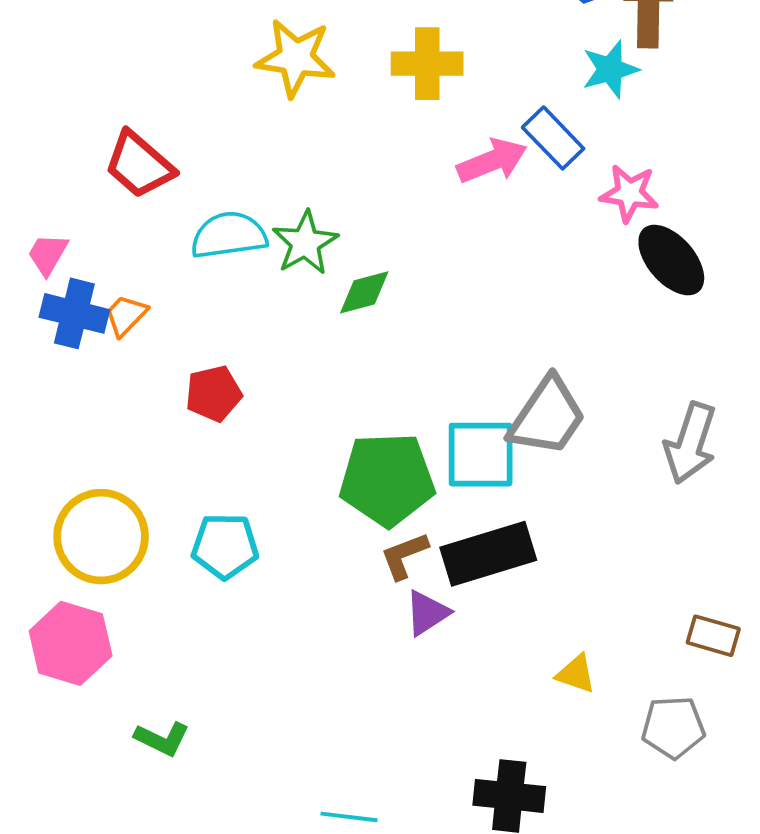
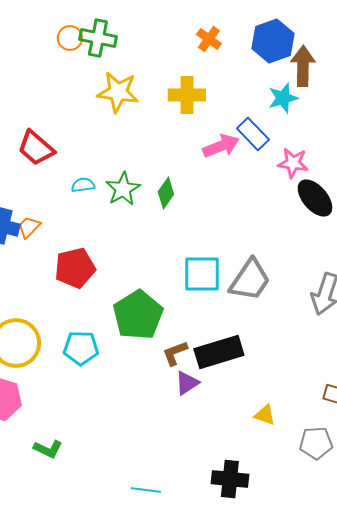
cyan semicircle: (229, 235) -> (83, 185), size x0.6
green diamond: (364, 292) -> (166, 193), moved, turned -40
red pentagon: (214, 394) -> (75, 268), size x1.4
cyan square: (481, 455) -> (202, 274), moved
green pentagon: (387, 479) -> (138, 315), moved, turned -30

